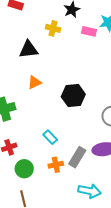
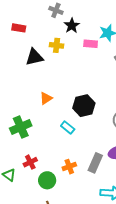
black triangle: (29, 49) -> (34, 57), moved
cyan rectangle: (50, 137) -> (68, 128), moved
orange cross: (56, 165) -> (69, 167), moved

